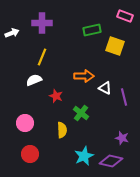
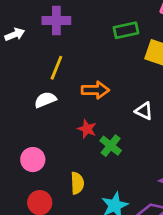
orange arrow: (84, 76) -> (95, 90), moved
red star: (56, 96) -> (87, 129), moved
yellow semicircle: (62, 130) -> (77, 183), moved

